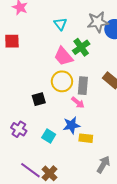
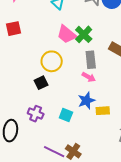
green cross: (81, 47) -> (84, 34), moved
yellow circle: (62, 81) -> (52, 61), moved
black square: (39, 99) -> (41, 83), moved

